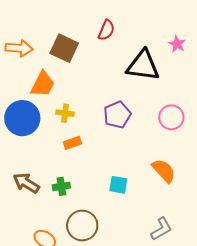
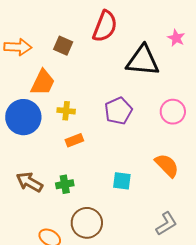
red semicircle: (106, 30) -> (105, 26), size x1.5
brown square: (64, 48) -> (63, 46), size x0.7

